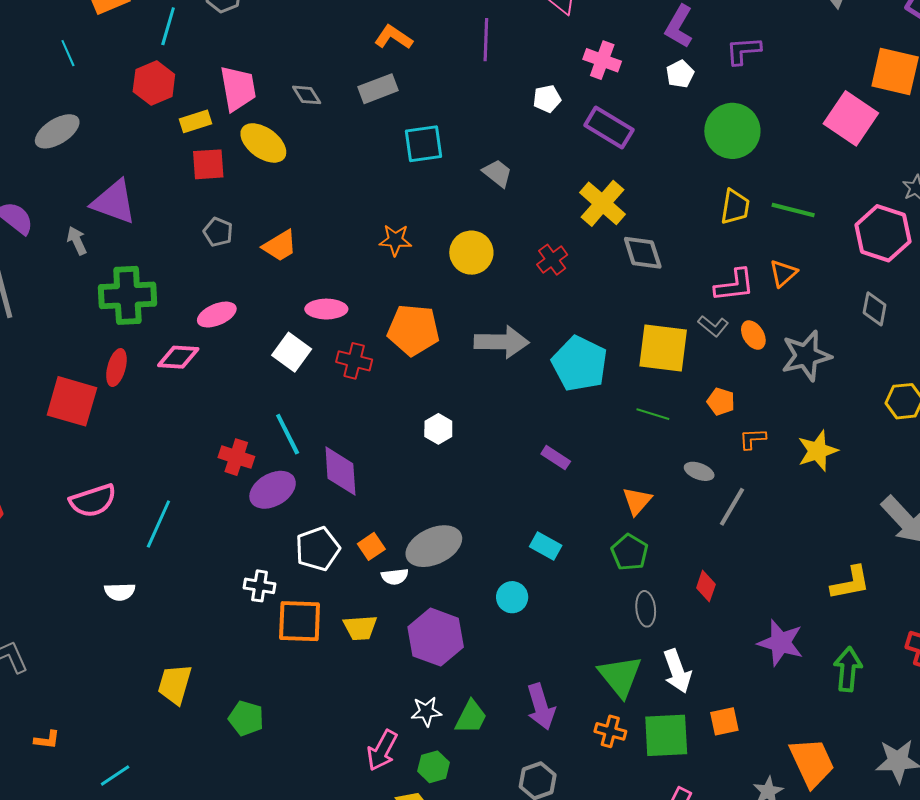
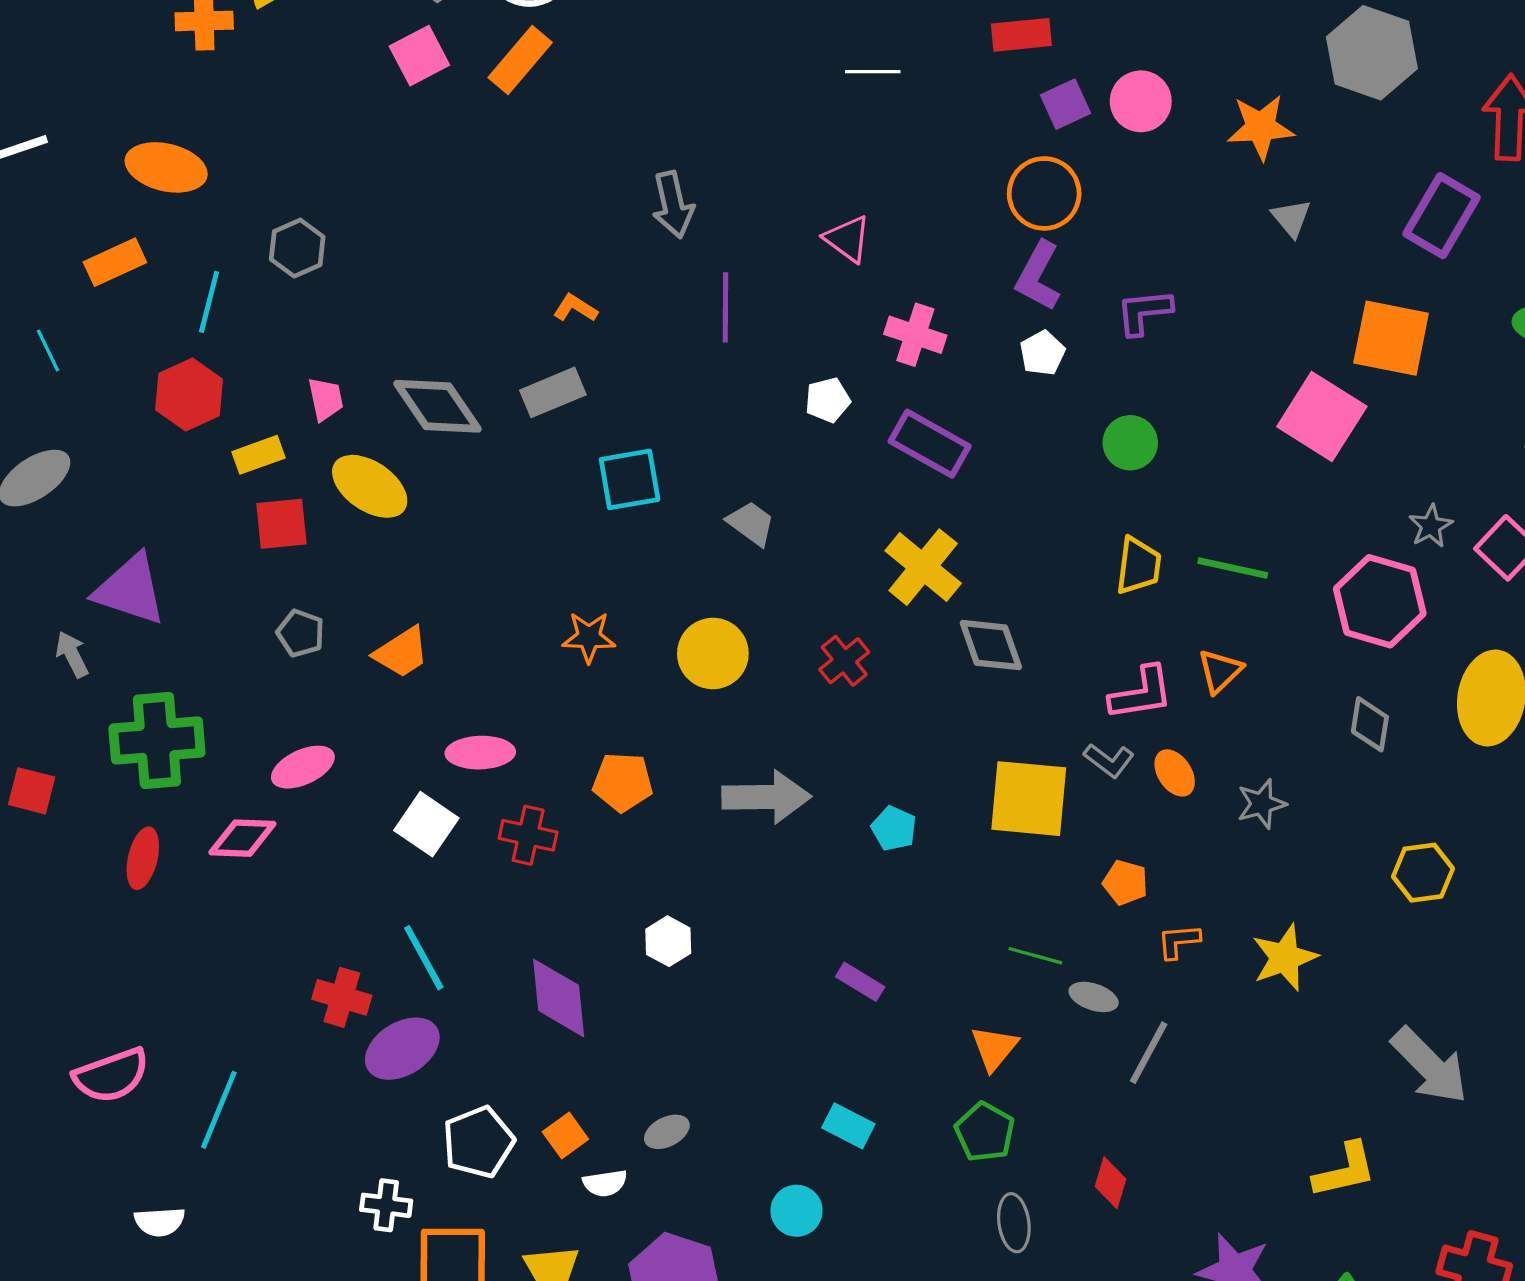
orange L-shape: (393, 37) -> (575, 308), size x0.7
pink trapezoid: (238, 88) -> (326, 399), size x0.6
gray diamond: (307, 95) -> (437, 406), size x1.8
green circle: (732, 131) -> (1130, 443), size x0.6
orange pentagon: (413, 330) -> (623, 782), size x0.7
gray star: (806, 356) -> (1261, 804), size x0.6
cyan pentagon: (579, 364) -> (894, 828), size x0.5
red square: (72, 401) -> (32, 791), moved, size x0.6
green line: (653, 414) -> (1035, 956), moved
purple diamond: (340, 471) -> (559, 998), moved
gray ellipse: (434, 546) -> (667, 1132), size x0.5

